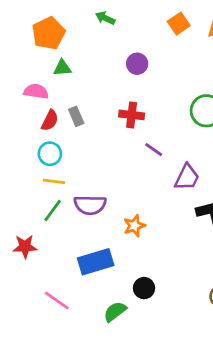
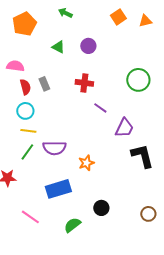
green triangle: (62, 68) -> (58, 47), moved, turned 32
red semicircle: (50, 120) -> (25, 87), turned -42
black circle: (144, 288) -> (101, 208), moved

